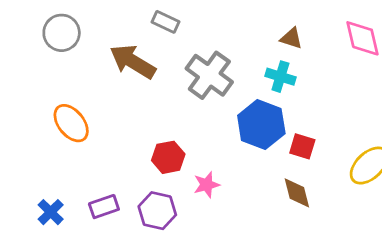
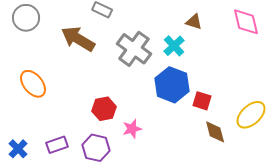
cyan cross: (280, 77) -> (174, 46), moved, turned 30
brown diamond: (297, 193) -> (215, 132), moved

